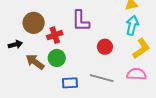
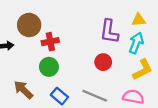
purple L-shape: (81, 21) -> (109, 32), moved
brown arrow: (35, 62) -> (23, 90), moved
blue rectangle: (70, 83) -> (59, 96), turned 35

